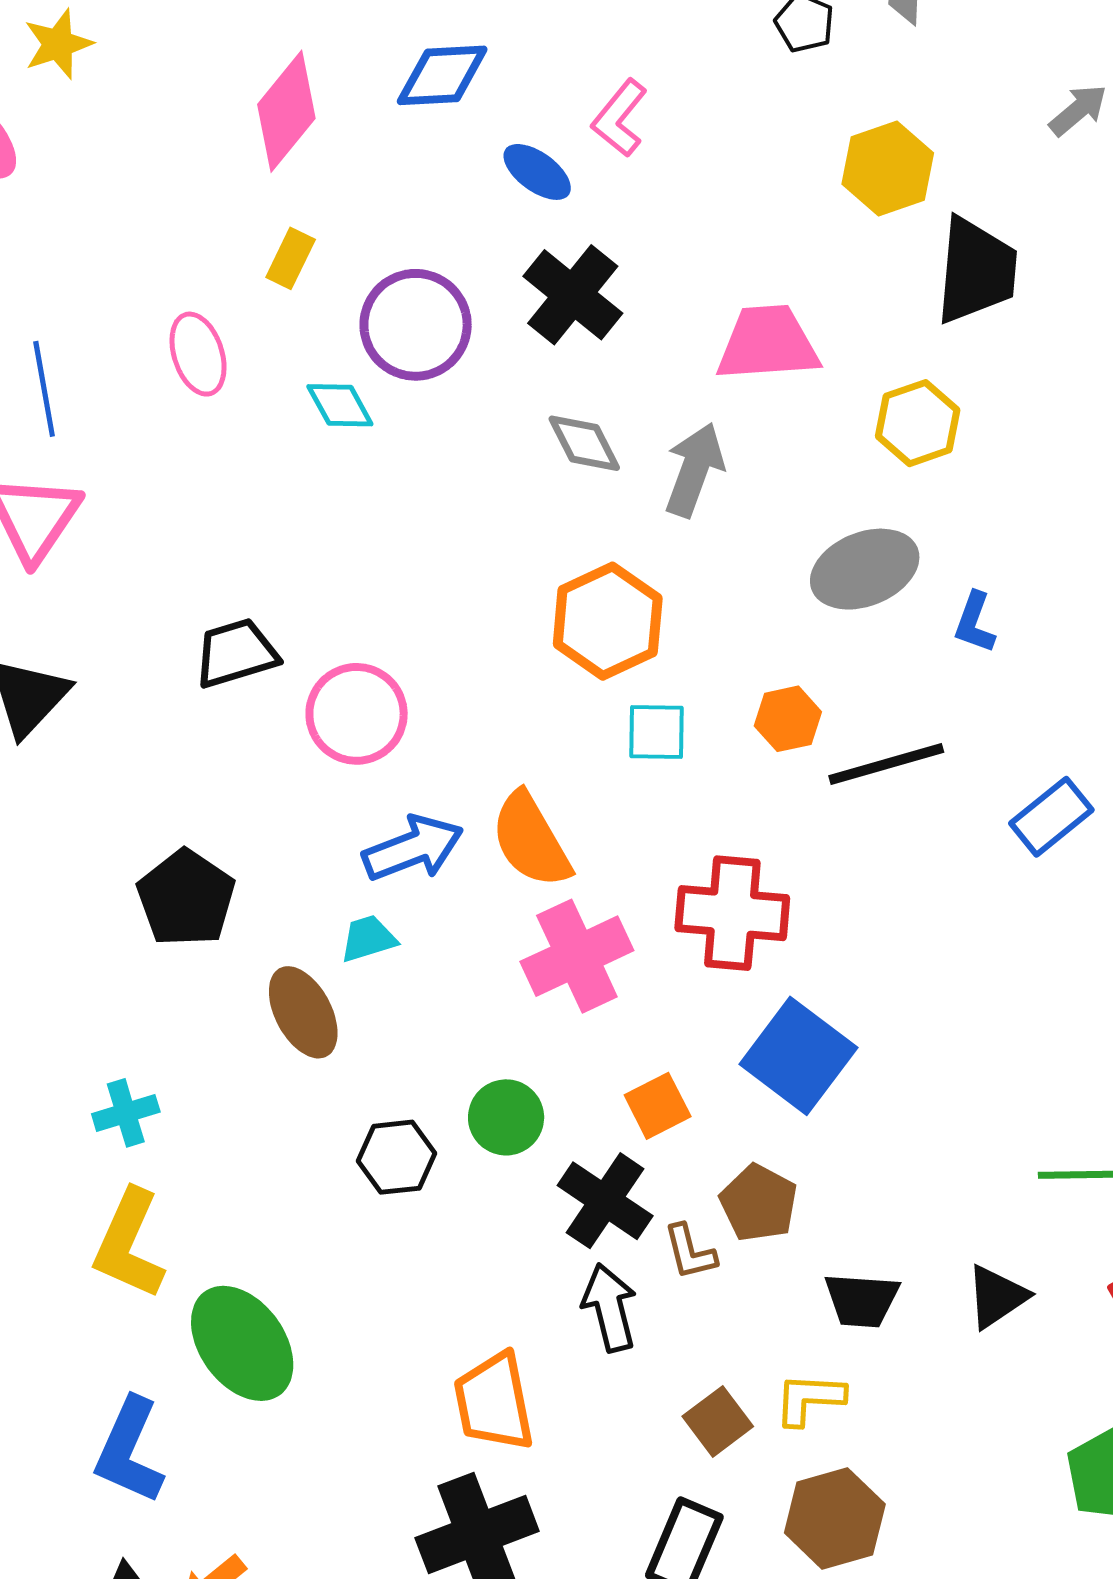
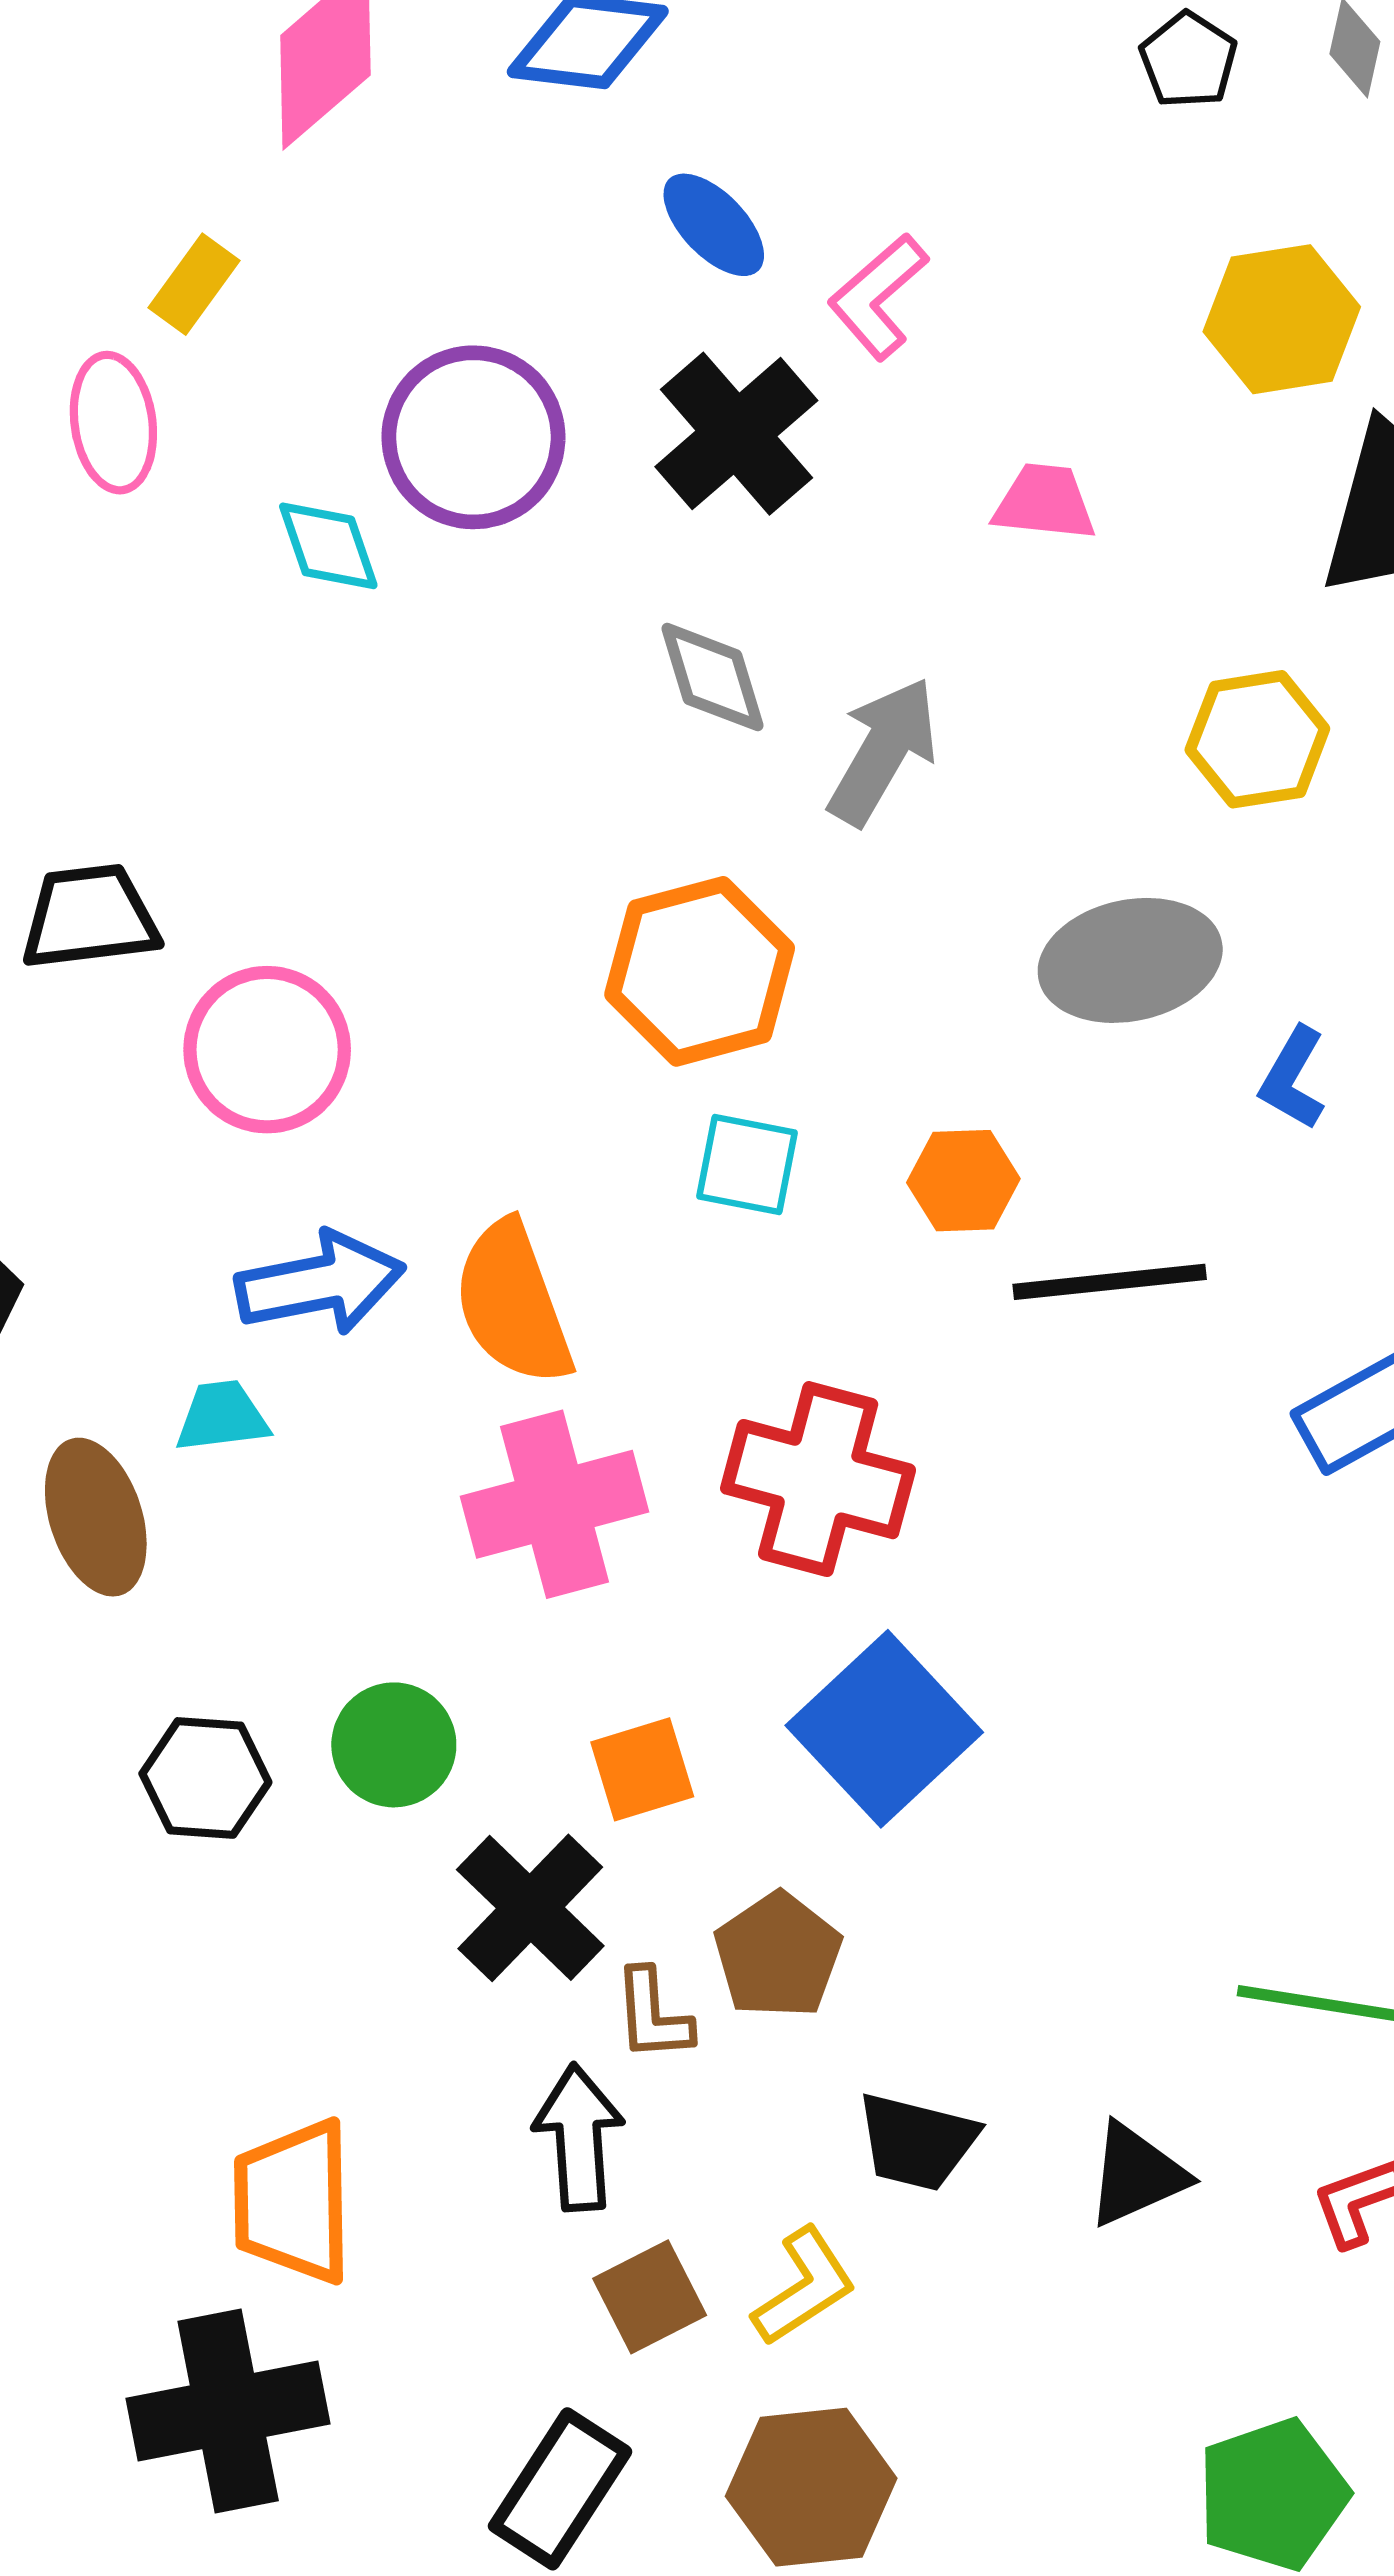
pink L-shape: (620, 118) -> (878, 297), moved
yellow rectangle: (291, 258) -> (194, 284), moved
pink trapezoid: (768, 343) -> (1045, 502), moved, size x0.6
black arrow: (610, 1308) -> (579, 2138), moved
yellow L-shape: (809, 1399) -> (804, 2287), turned 134

